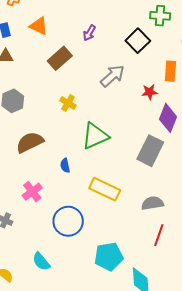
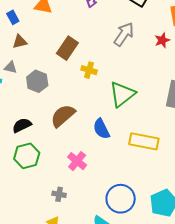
brown rectangle: (60, 58) -> (67, 48), moved
blue semicircle: (65, 166) -> (101, 129), size x1.5
blue circle: (68, 221) -> (121, 199), moved

